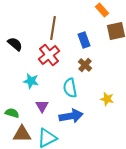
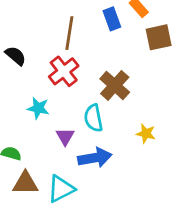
blue rectangle: (84, 40) -> (112, 19), moved
brown cross: (85, 65) -> (115, 85), size x1.5
purple triangle: (42, 106) -> (65, 136), moved

